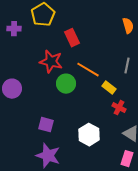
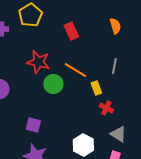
red rectangle: (72, 38) -> (71, 31), moved
yellow rectangle: (109, 88) -> (96, 88), turned 32
white hexagon: (89, 135) -> (83, 145), moved

